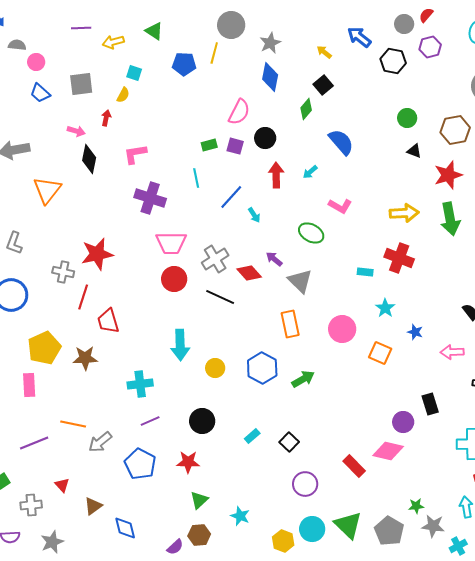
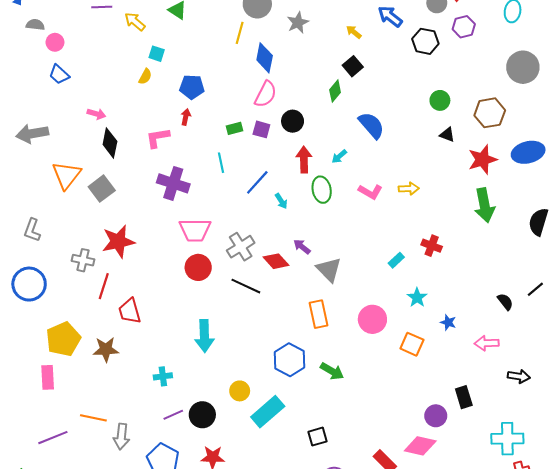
yellow arrow: (113, 42) -> (135, 22), turned 55
blue pentagon: (184, 64) -> (192, 87), moved
blue diamond: (270, 77) -> (265, 58), moved
gray square: (81, 84) -> (102, 189), moved, turned -30
red arrow: (106, 118) -> (186, 117), moved
yellow arrow: (404, 213) -> (409, 189), moved, size x0.7
green ellipse: (311, 233) -> (322, 190), moved, turned 50
red cross: (399, 258) -> (432, 246), size x0.7
cyan rectangle: (365, 272) -> (396, 260), turned -49
yellow circle: (215, 368) -> (240, 391), moved
green arrow: (303, 379) -> (332, 371), turned 60
cyan cross: (140, 384) -> (163, 376), size x0.7
black circle: (202, 421) -> (202, 415), moved
cyan rectangle: (252, 436) -> (268, 412), moved, size x2.0
gray arrow: (100, 442) -> (121, 437), turned -45
black square: (289, 442) -> (317, 437), turned 30

